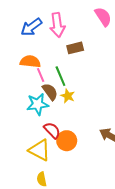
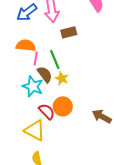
pink line: (41, 75) -> (36, 58), turned 32
cyan star: (38, 104) -> (33, 86), turned 30
orange circle: (67, 141) -> (63, 106), moved

